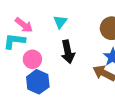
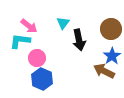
black arrow: (68, 52) -> (79, 40), moved

